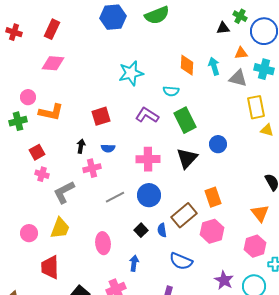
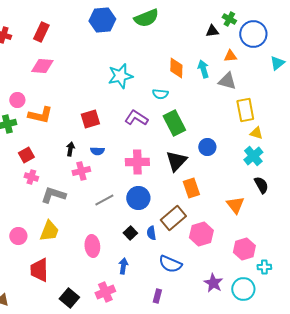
cyan cross: (264, 69) -> (253, 156), moved, turned 36
gray L-shape: (64, 192) -> (53, 195), turned 45
orange rectangle: (213, 197) -> (191, 188), moved
orange triangle: (260, 213) -> (235, 205), moved

